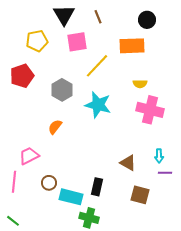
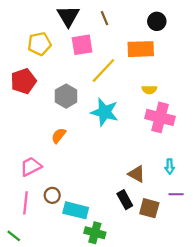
purple line: (165, 173) -> (176, 194), moved
pink line: (14, 182) -> (26, 203), moved
black rectangle: (97, 187) -> (125, 200), moved, turned -42

